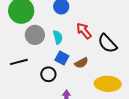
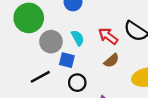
red arrow: (84, 31) -> (108, 36), moved
blue square: (62, 58) -> (67, 60), moved

